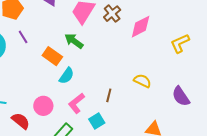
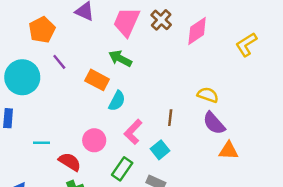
purple semicircle: (181, 96) -> (214, 123), moved

